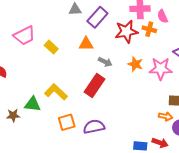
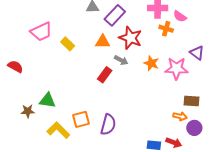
pink semicircle: (163, 16) -> (180, 16), turned -32
red star: (126, 32) -> (130, 38), moved, turned 30
red rectangle: (95, 86) -> (105, 75), moved, size x0.7
yellow L-shape: (56, 92) -> (58, 130), moved
purple semicircle: (94, 127) -> (108, 125), turned 115

